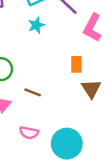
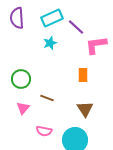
pink L-shape: (92, 28) -> (96, 45), turned 55
brown triangle: (91, 89) -> (85, 109), moved

